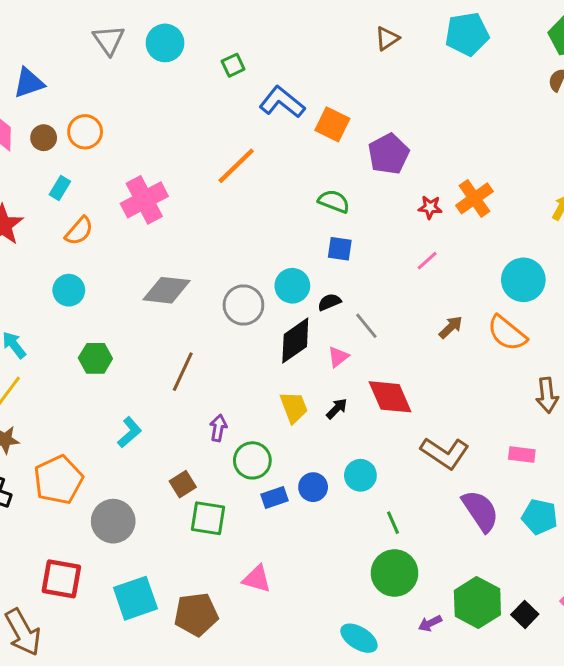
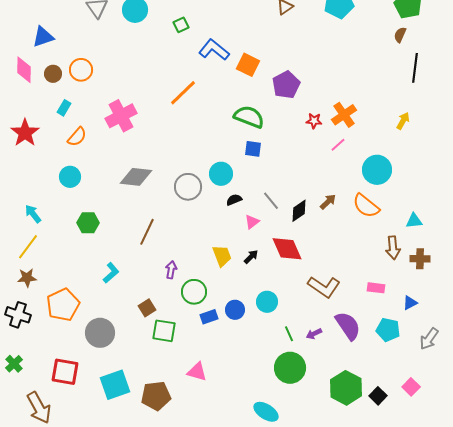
green semicircle: (334, 201) -> (249, 117), size x1.4
pink line: (427, 261) -> (338, 145), moved
black semicircle: (329, 302) -> (234, 200), moved
black diamond: (295, 341) -> (299, 211), moved, size x0.7
purple arrow: (430, 623) -> (314, 334), moved

